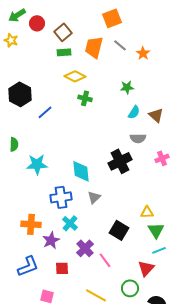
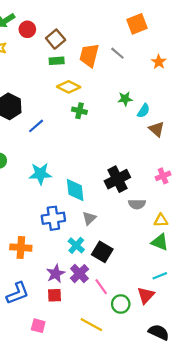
orange square: (112, 18) -> (137, 24), moved
orange star: (143, 53) -> (159, 62), moved
cyan semicircle: (134, 112) -> (144, 111), moved
gray semicircle: (138, 138) -> (137, 204), moved
cyan star: (37, 164) -> (40, 174), moved
yellow triangle: (147, 212) -> (161, 220), moved
cyan cross: (70, 223) -> (76, 245), moved
black square: (119, 230) -> (102, 252), moved
green triangle: (156, 230) -> (160, 242), moved, turned -36
purple star: (51, 240) -> (56, 274), moved
green circle: (130, 288) -> (121, 304), moved

